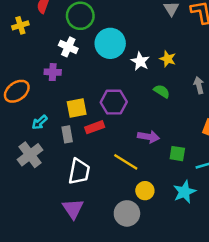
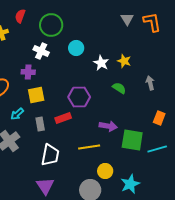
cyan circle: (110, 43) -> (76, 48), size x0.6
yellow square: (77, 108) -> (36, 95), moved
green square: (177, 154) -> (132, 140), size x1.6
yellow line: (126, 162) -> (89, 147), turned -40
cyan star: (184, 192) -> (130, 184), moved

